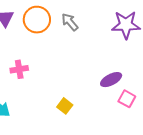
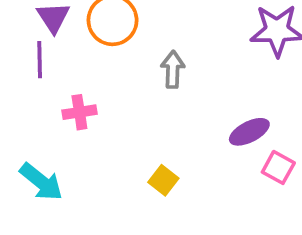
gray arrow: (70, 22) -> (173, 69), moved, turned 42

